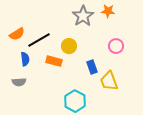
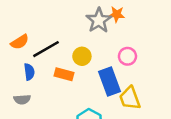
orange star: (108, 11) -> (117, 14), moved
pink circle: (116, 46) -> (127, 56), moved
blue rectangle: (92, 67) -> (109, 81), size x1.6

